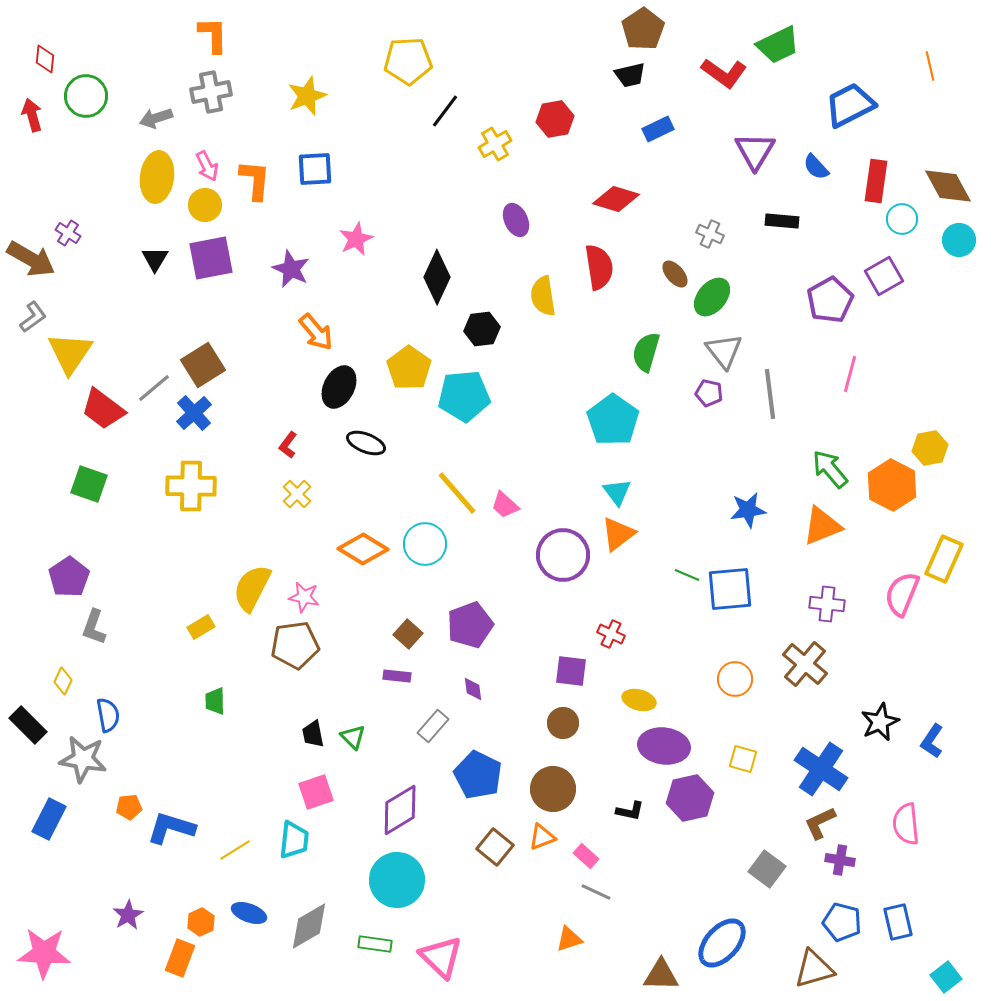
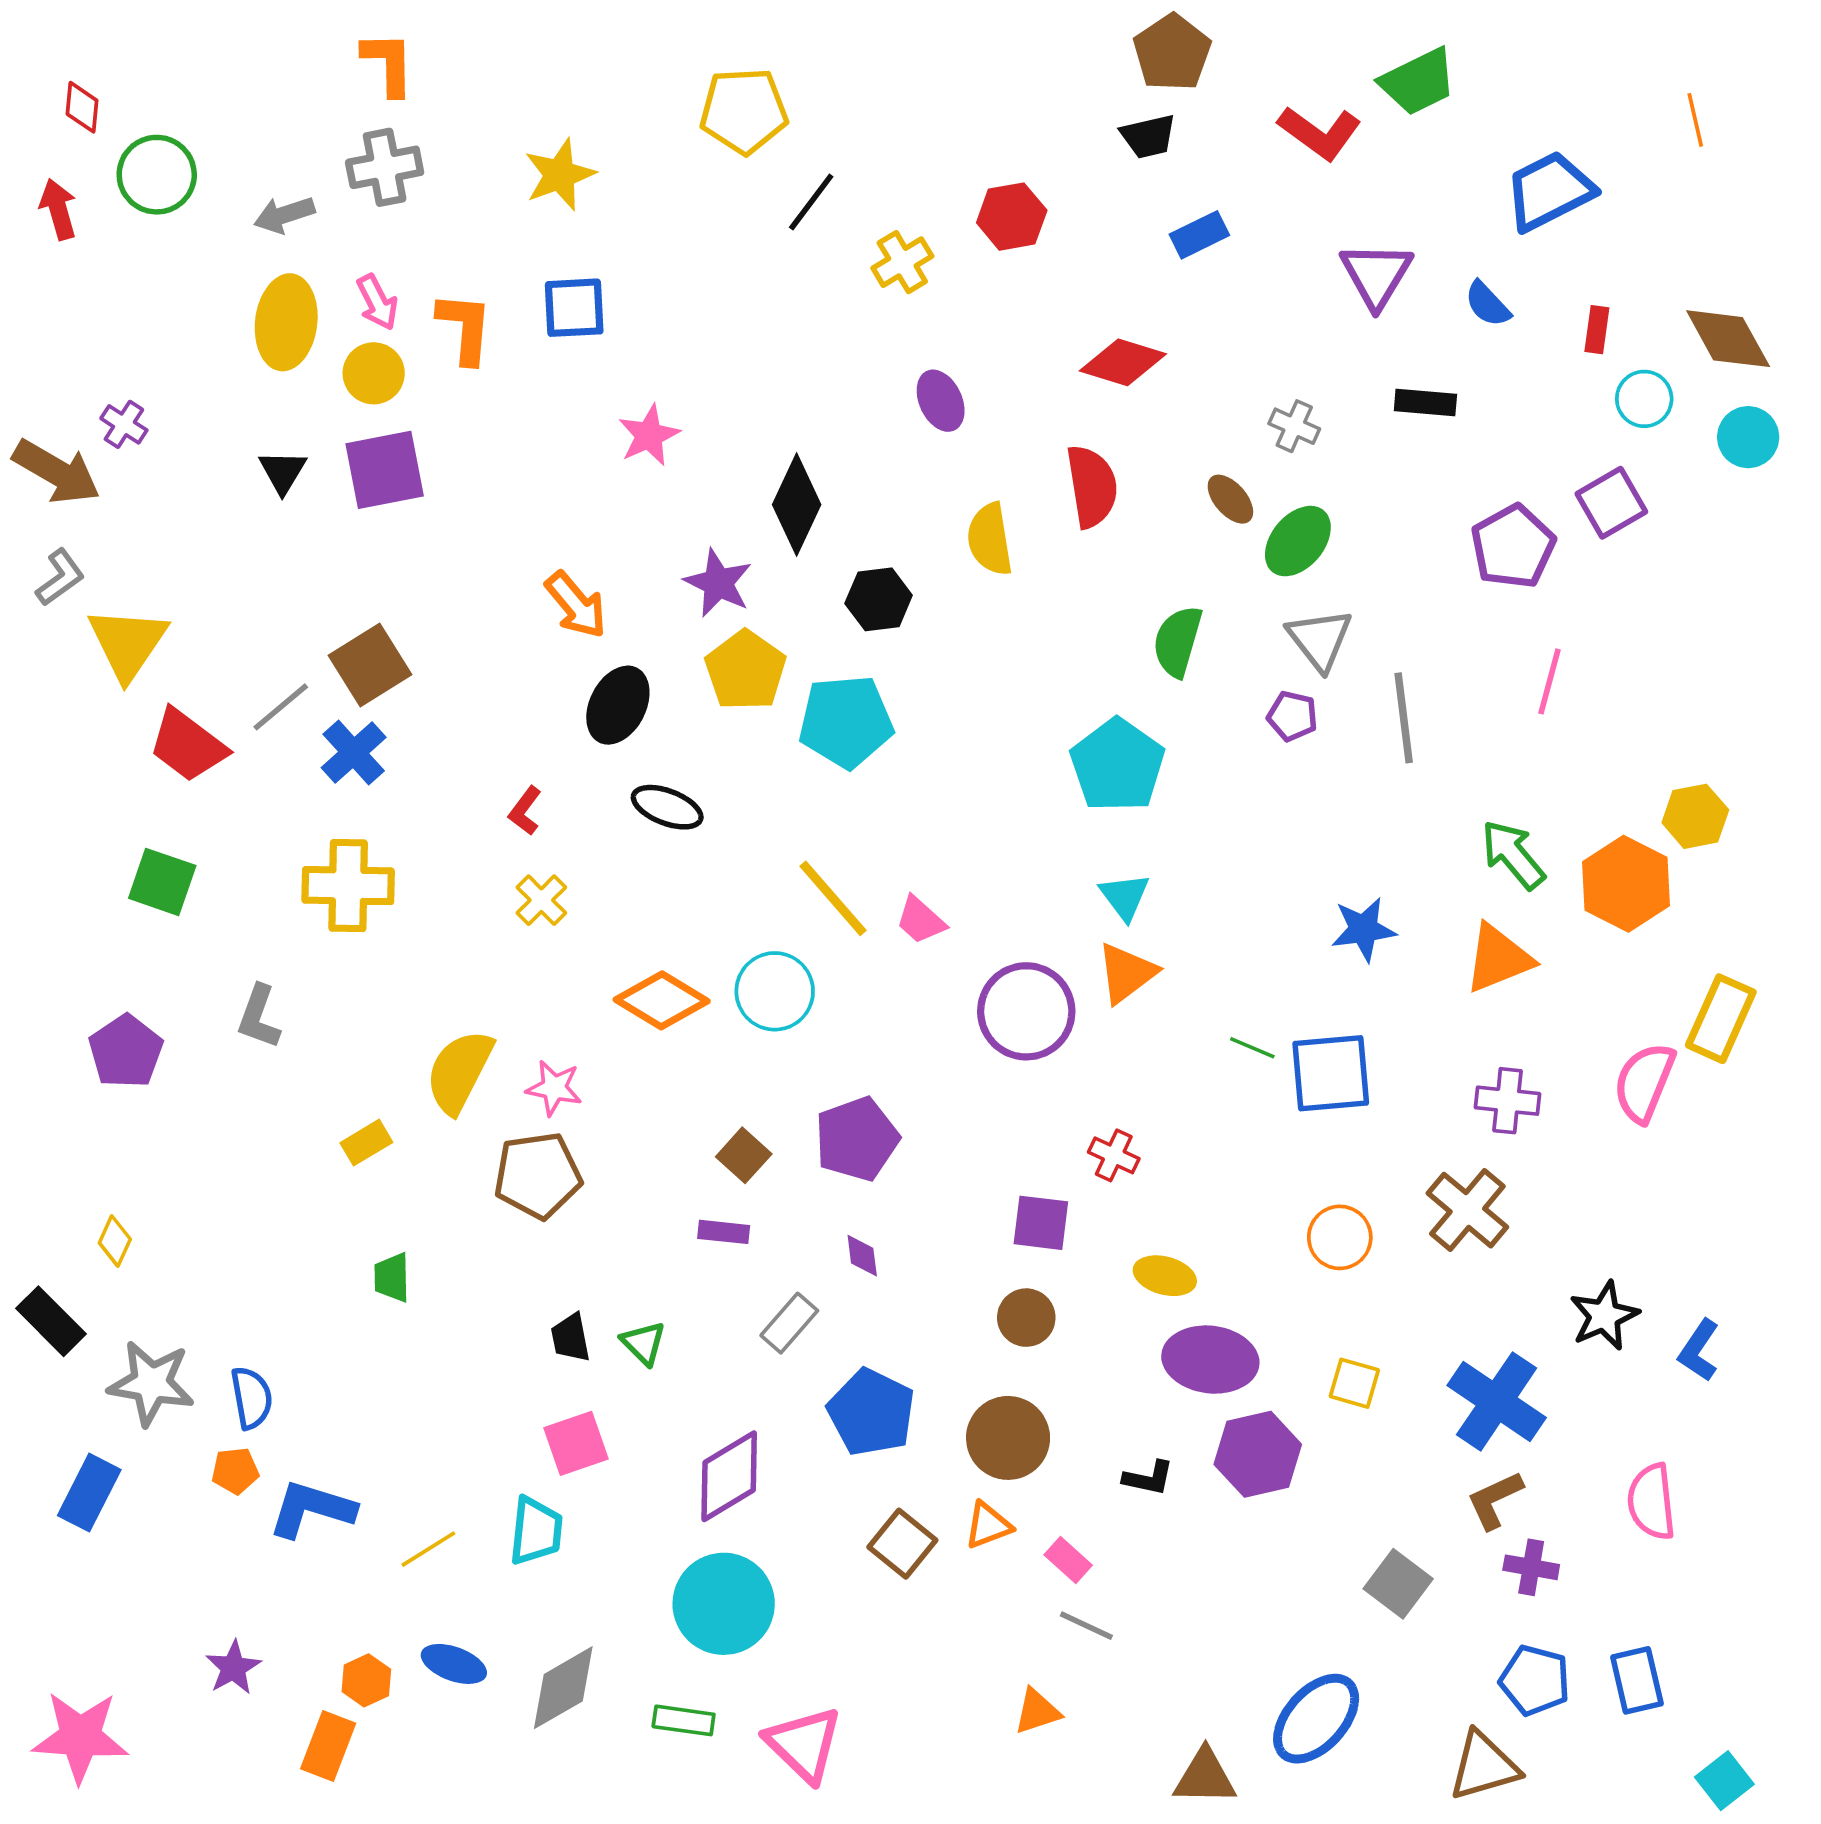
red rectangle: (876, 181) -> (1597, 330), size x0.6
purple star: (291, 269) -> (718, 583), moved
gray L-shape: (94, 627) -> (259, 1017), moved
blue semicircle: (108, 715) -> (252, 1398), moved

